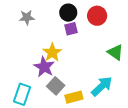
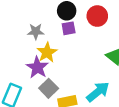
gray star: (27, 17) -> (36, 31), moved

